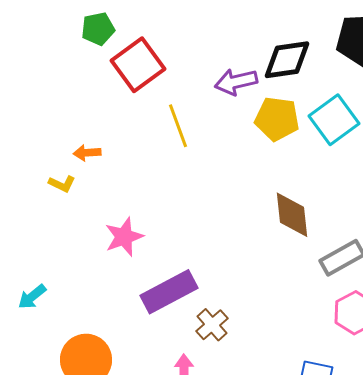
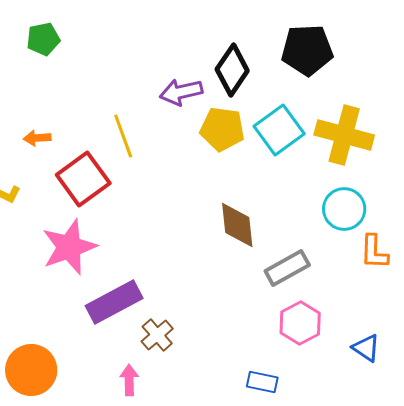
black diamond: (287, 60) -> (232, 70), turned -48
red square: (138, 65) -> (83, 179), moved
orange arrow: (87, 153) -> (37, 138), moved
pink star: (124, 237) -> (69, 247), size x1.4

